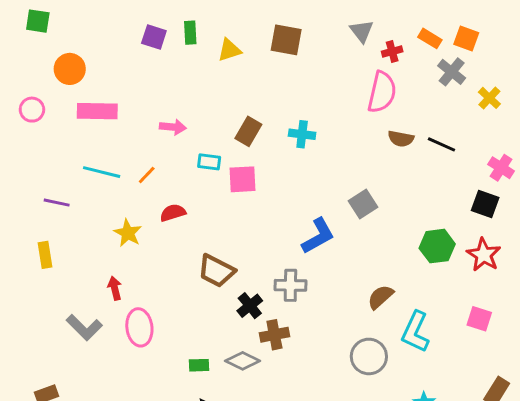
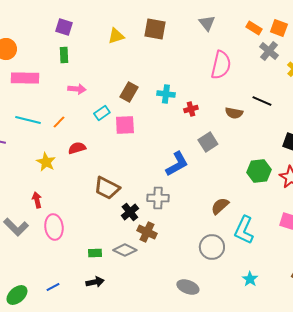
green rectangle: (190, 33) -> (64, 55), moved
red cross: (392, 52) -> (191, 109), moved
brown semicircle: (401, 139) -> (234, 113), moved
cyan rectangle: (209, 162) -> (102, 113), turned -42
brown cross: (274, 335) -> (147, 232), turned 36

